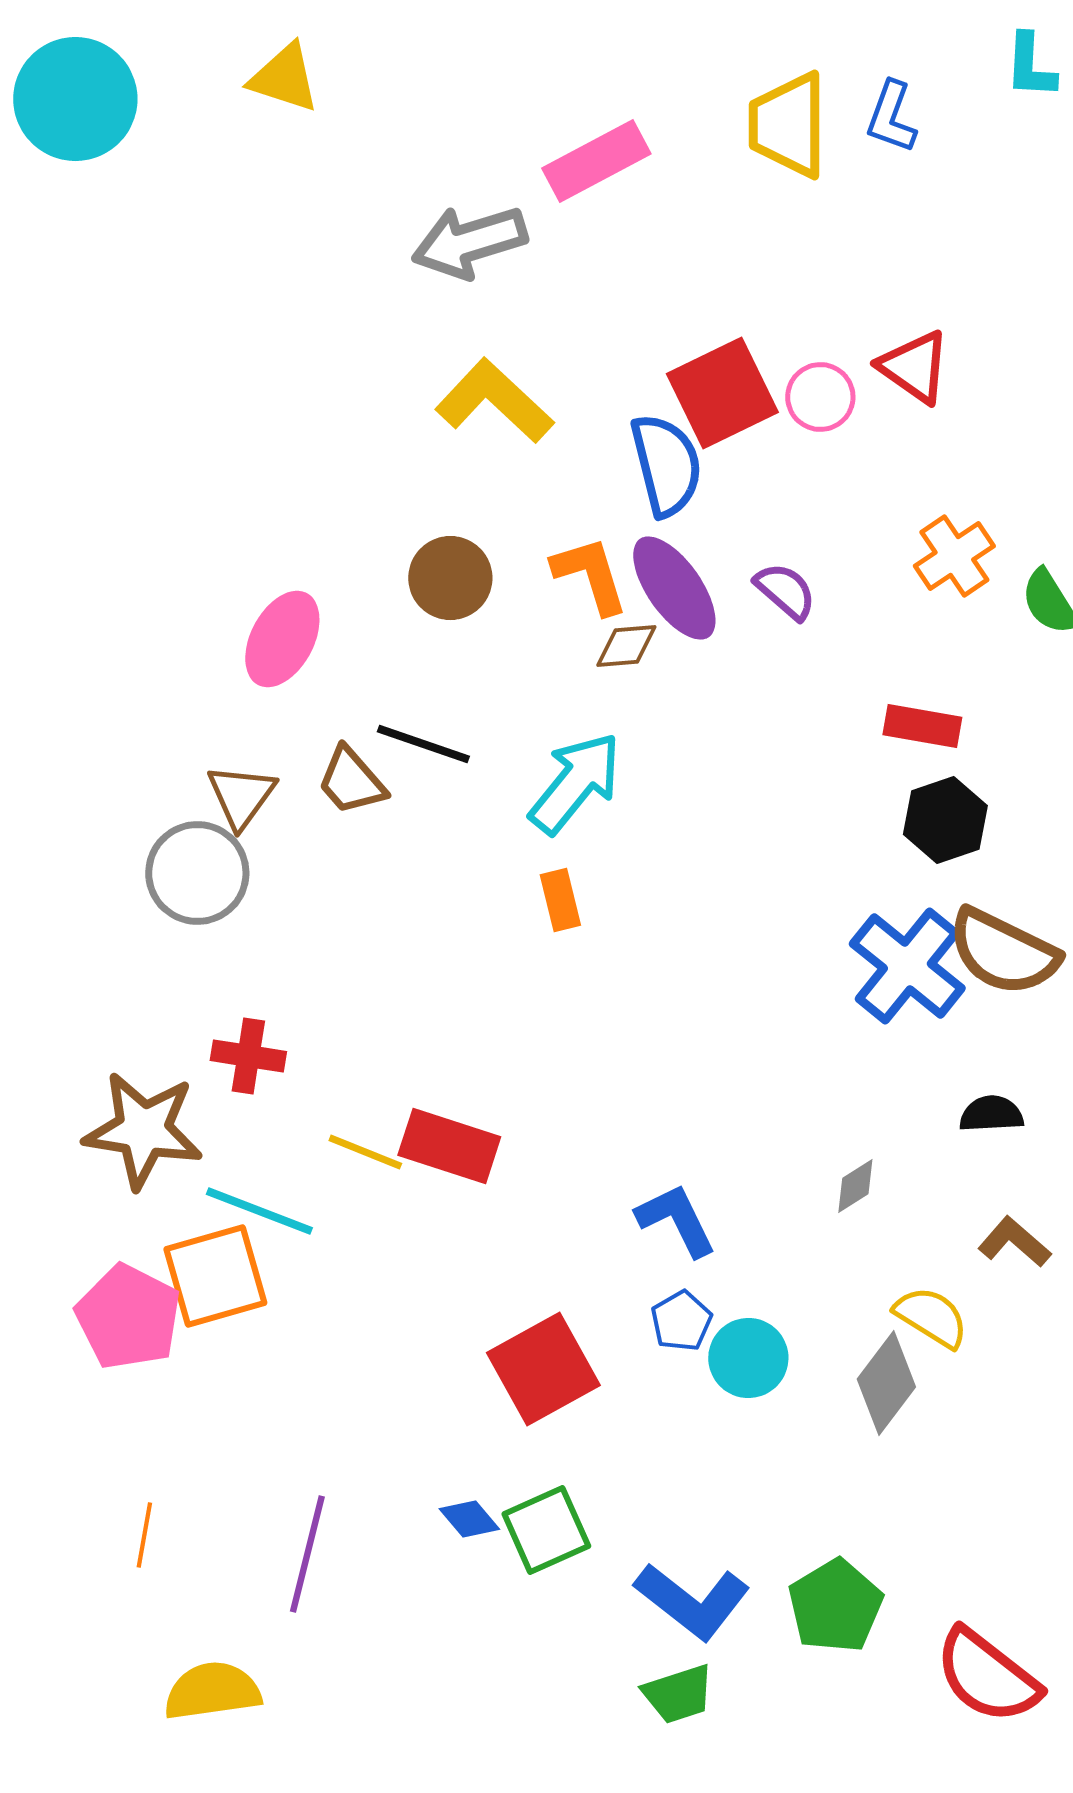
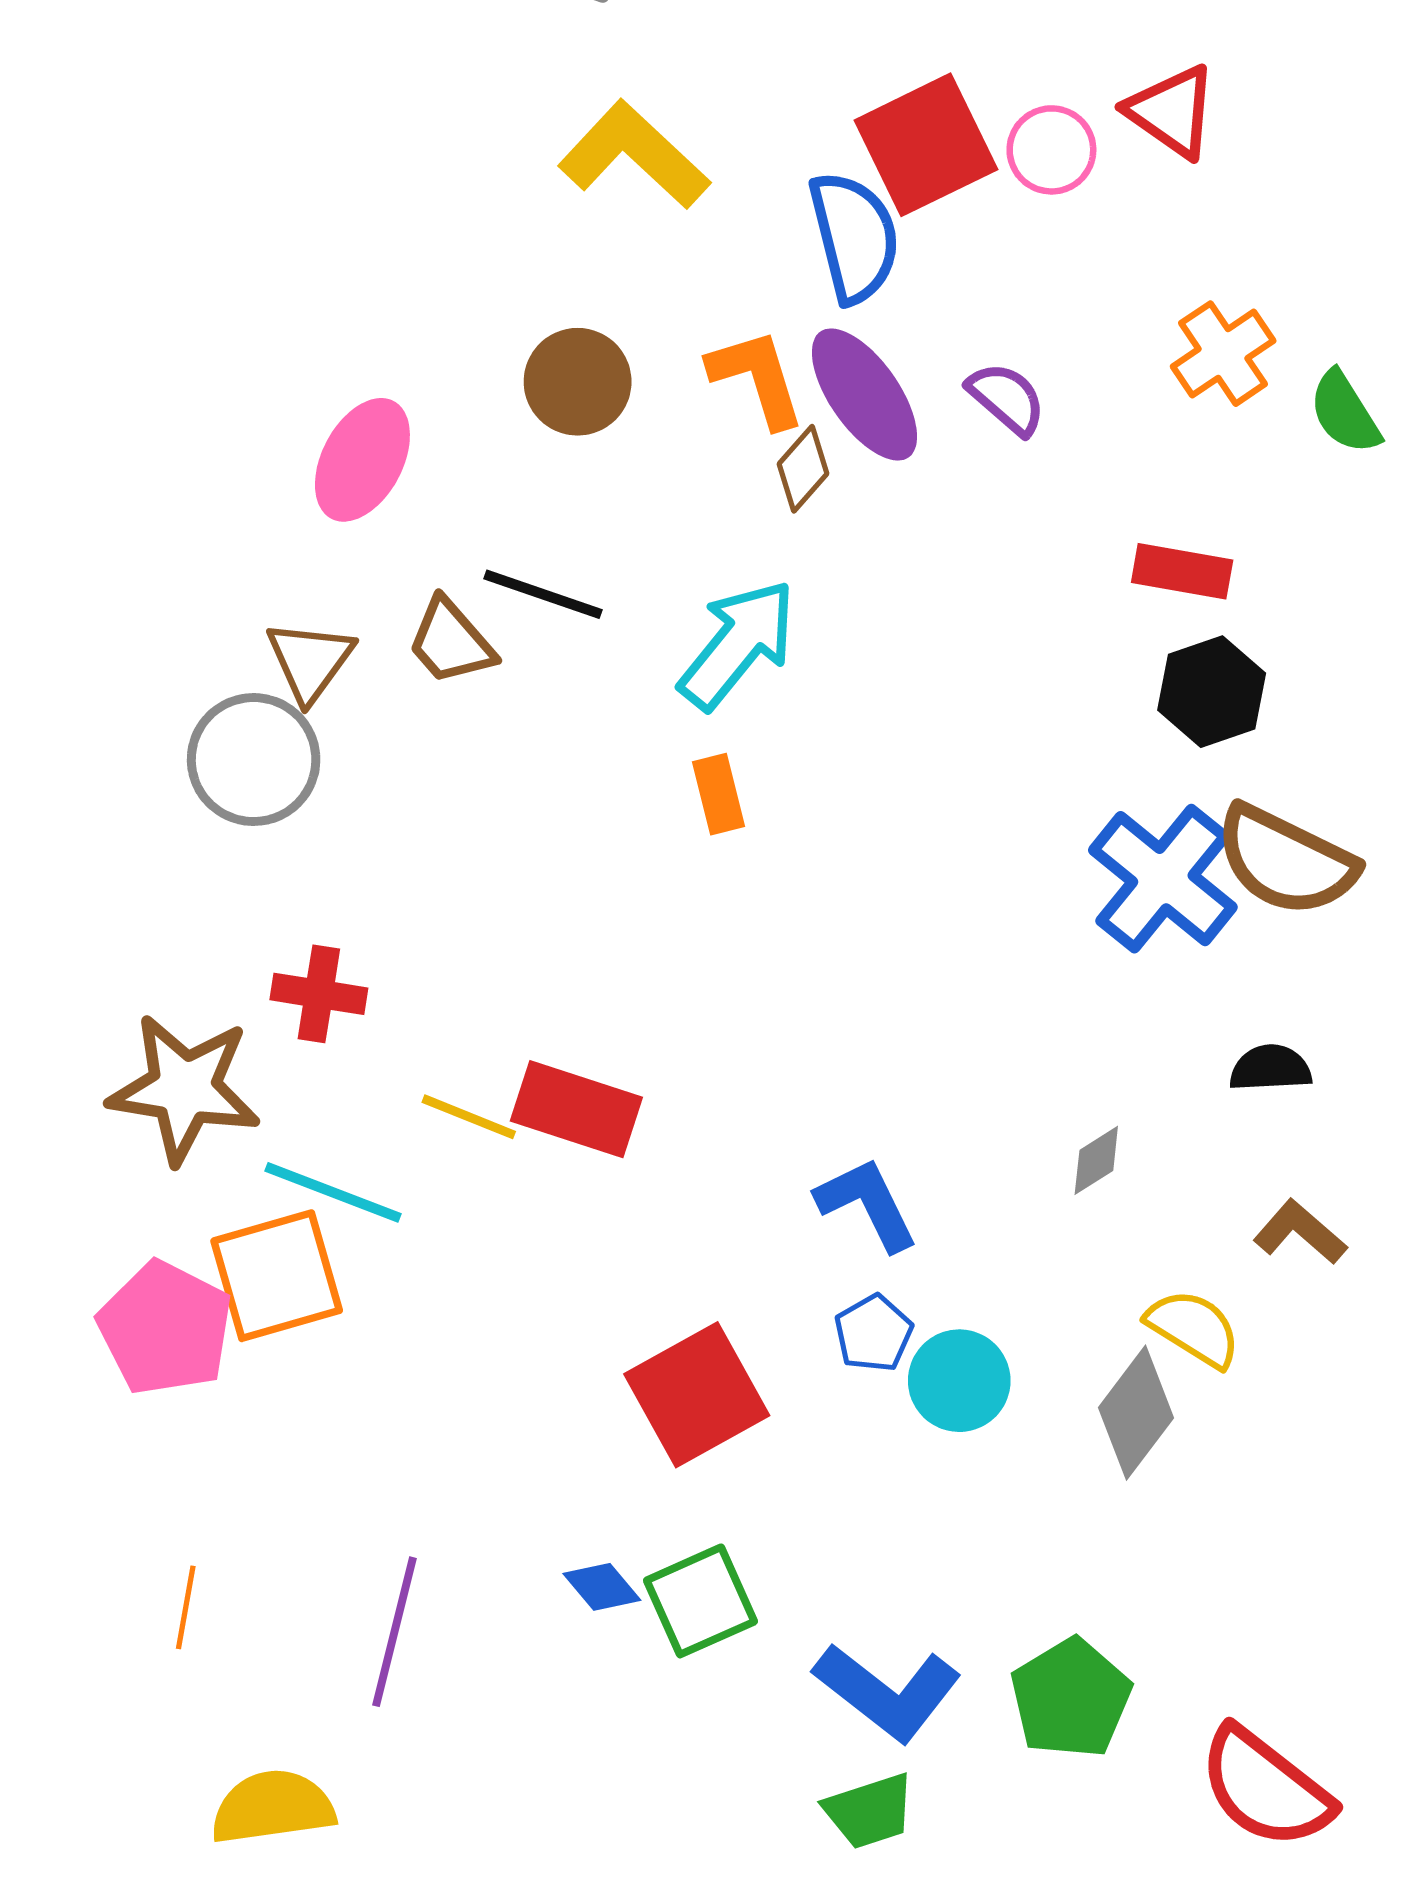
brown diamond: (626, 646) -> (803, 469), turned -44

